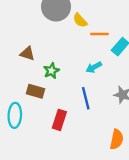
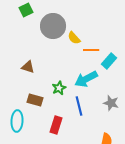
cyan arrow: (94, 67) -> (86, 79), size x1.6
green star: (51, 71) -> (59, 88), moved

